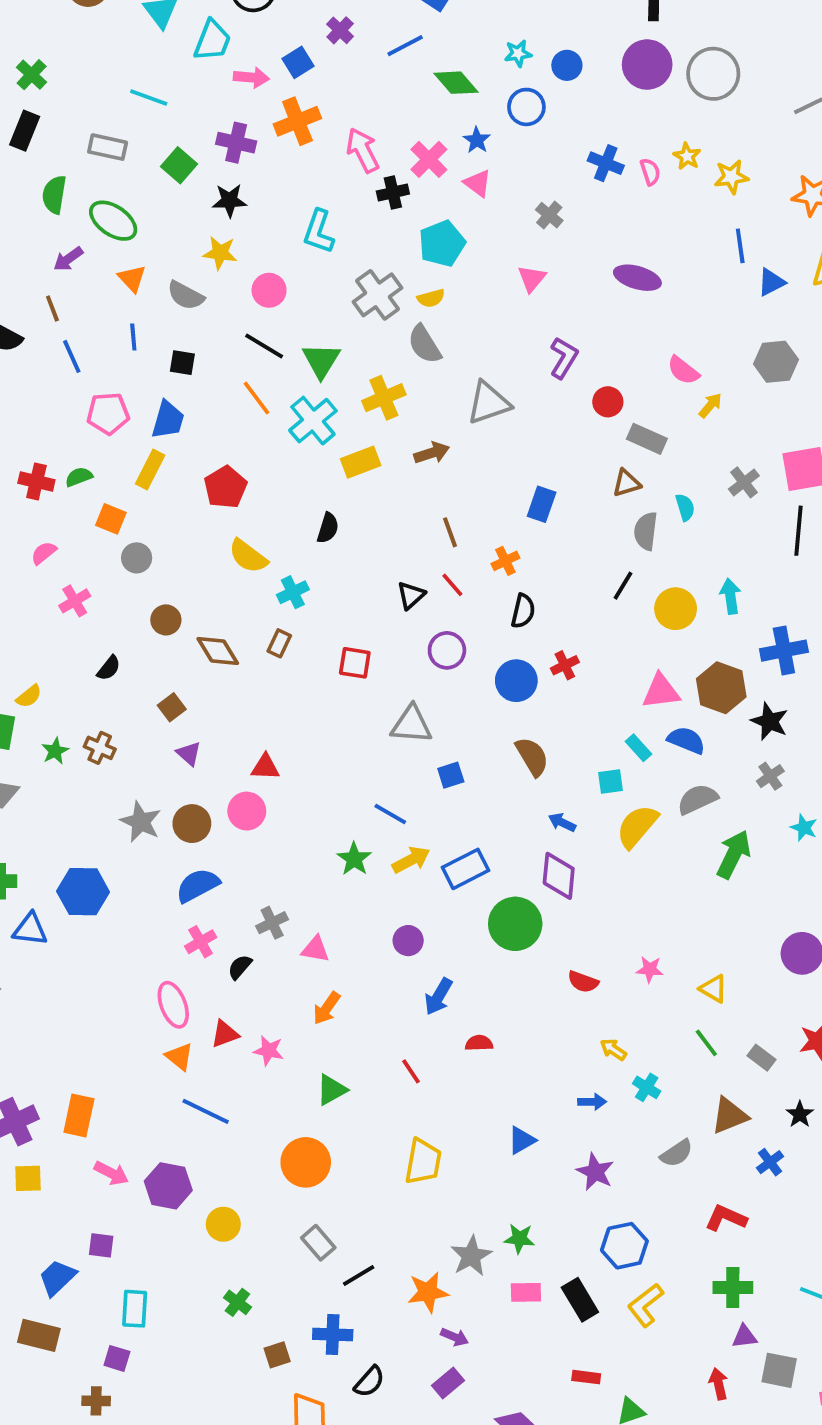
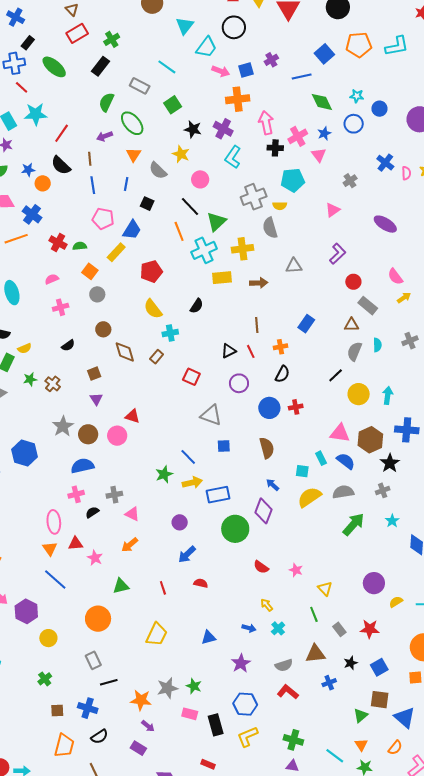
purple cross: (236, 143) -> (223, 129), moved
gray triangle: (489, 403) -> (294, 266), size x0.7
red L-shape: (726, 1218) -> (288, 692), moved
purple rectangle: (448, 1383) -> (138, 748), turned 56

